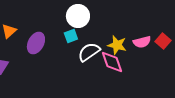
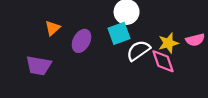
cyan square: (71, 36) -> (119, 33), size x1.5
yellow star: (117, 45) -> (168, 43), turned -30

